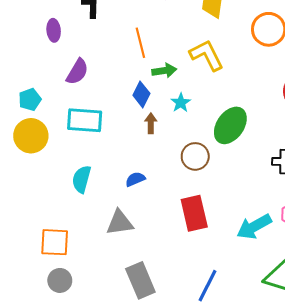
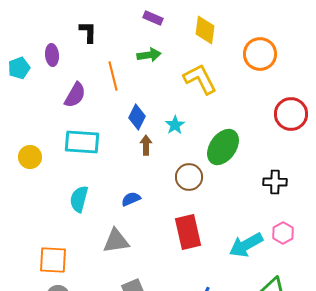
orange line: (140, 43) -> (113, 76), moved
green arrow: (164, 71) -> (149, 55), moved
cyan pentagon: (30, 100) -> (19, 68), moved
yellow circle: (31, 136) -> (30, 157), size x0.7

